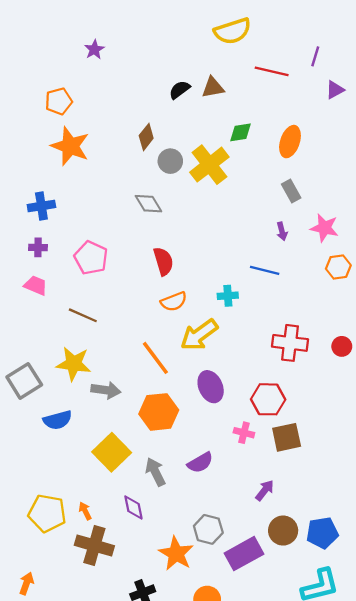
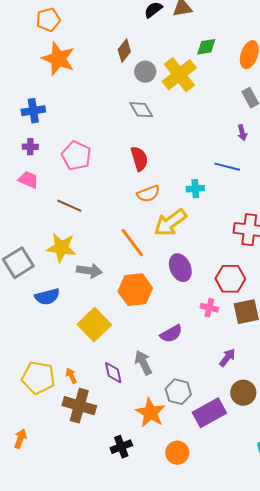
gray diamond: (148, 204) -> (141, 110), moved
gray arrow: (155, 472) -> (143, 363), moved

